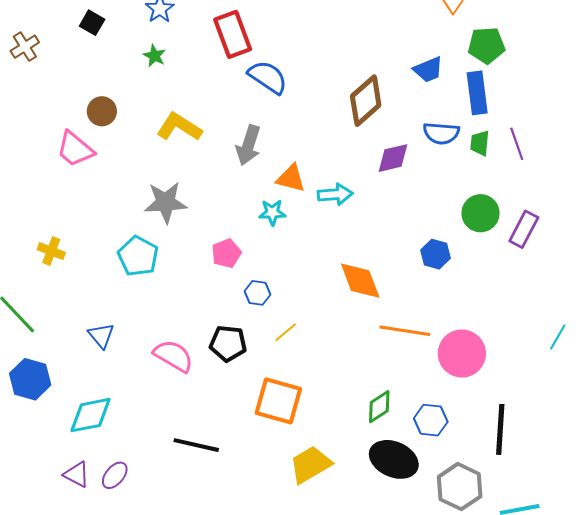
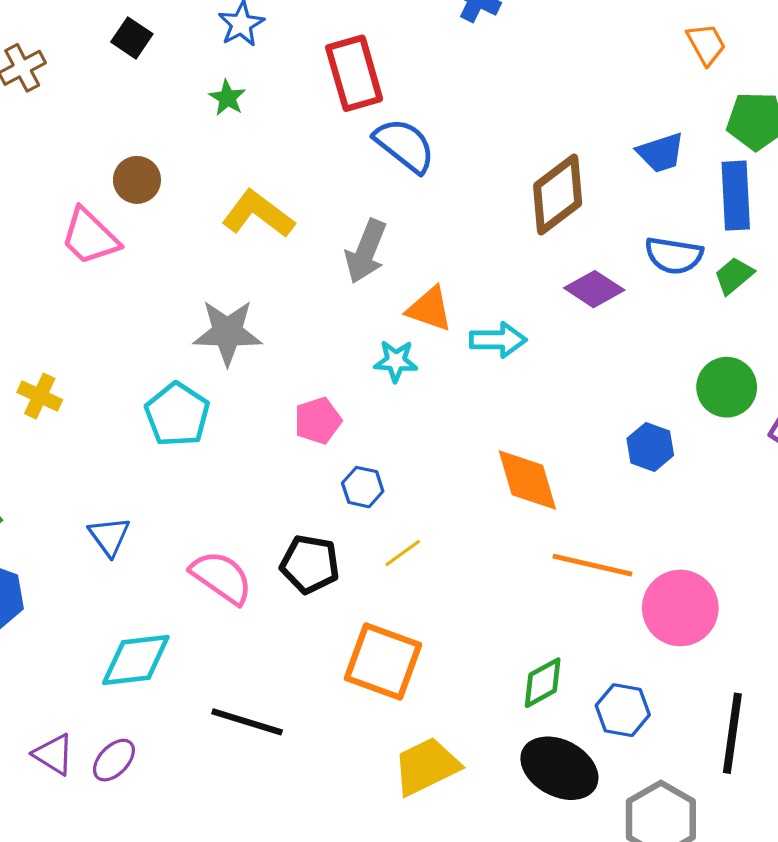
green trapezoid: (480, 143) -> (734, 276), turned 40
purple diamond: (393, 158) -> (594, 289), turned 42
cyan diamond: (91, 415) -> (136, 660), moved

